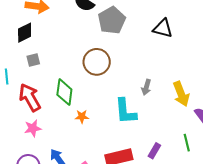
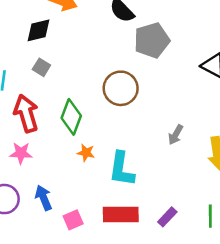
gray square: (33, 60) -> (41, 67), turned 32
cyan L-shape: (126, 111) -> (122, 169), moved

